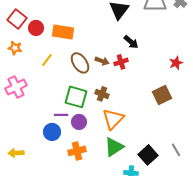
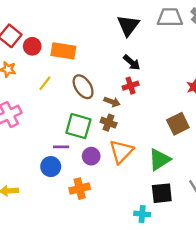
black arrow: (131, 42) -> (132, 62), moved
brown arrow: (102, 61) -> (112, 102), moved
purple circle: (79, 122) -> (91, 156), moved
green triangle: (114, 147) -> (159, 160), moved
black square: (148, 155) -> (162, 193), turned 36

